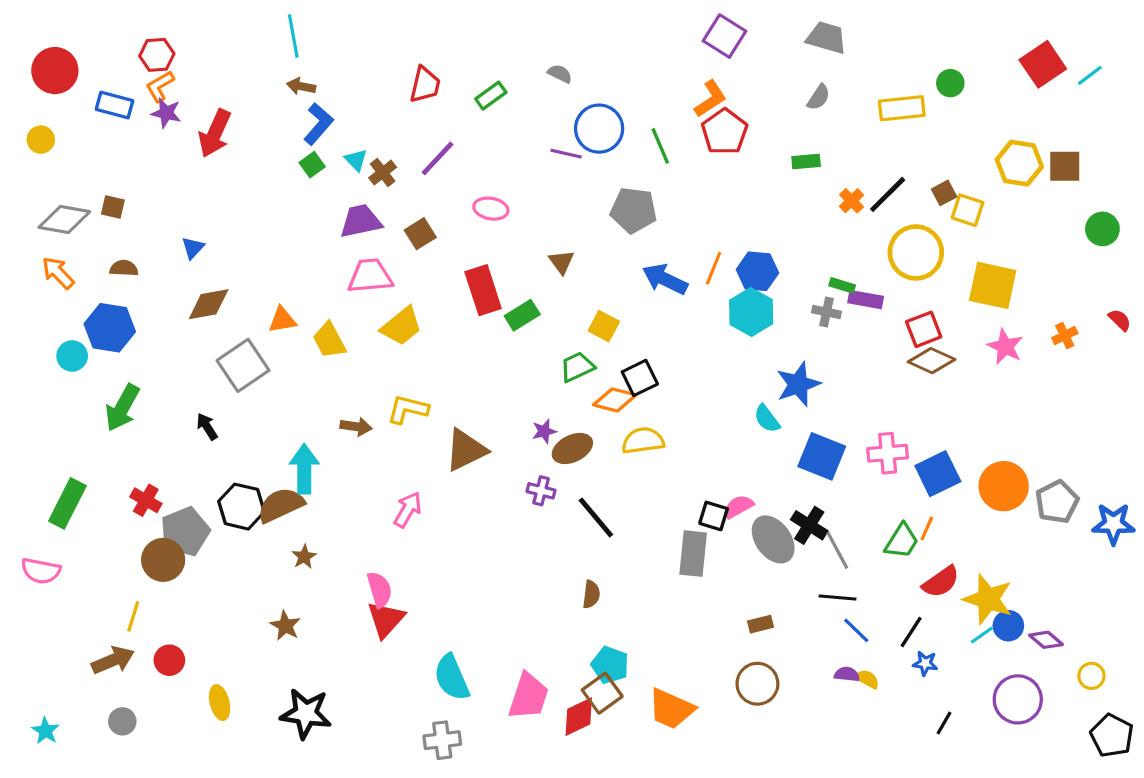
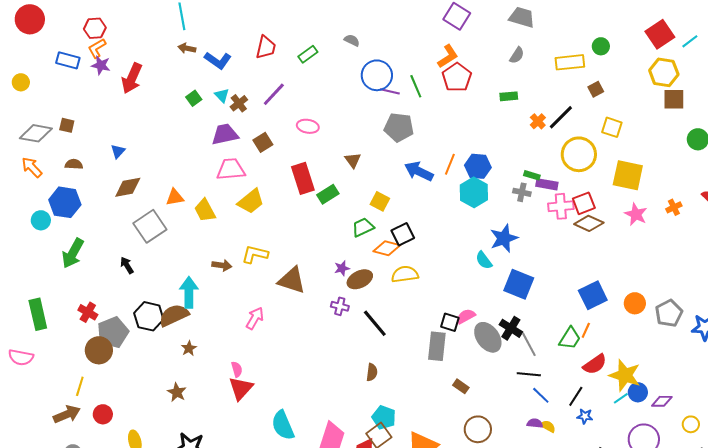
red circle: (55, 71) -> (30, 19), moved
blue L-shape: (318, 124) -> (218, 60), moved, turned 84
purple line: (566, 154) -> (390, 91), moved
yellow hexagon: (1019, 163) -> (664, 72), moved
brown square: (944, 193) -> (596, 89), moved
brown triangle: (466, 450) -> (292, 280), turned 44
pink cross: (888, 453) -> (561, 206), moved
orange circle: (1004, 486) -> (635, 303), size x0.7
green rectangle: (67, 503) -> (38, 314), turned -40
pink semicircle: (380, 590) -> (237, 369), size x0.7
brown rectangle: (761, 624) -> (461, 386), moved, turned 49
purple diamond: (1046, 640) -> (662, 401), turned -40

